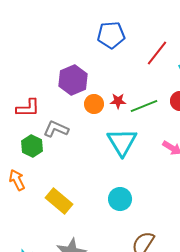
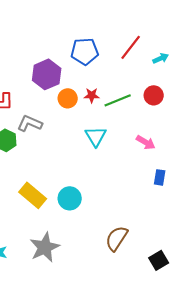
blue pentagon: (111, 35) -> (85, 51), moved
cyan triangle: (122, 142) -> (96, 136), size x0.7
cyan circle: (120, 199) -> (70, 198), moved

